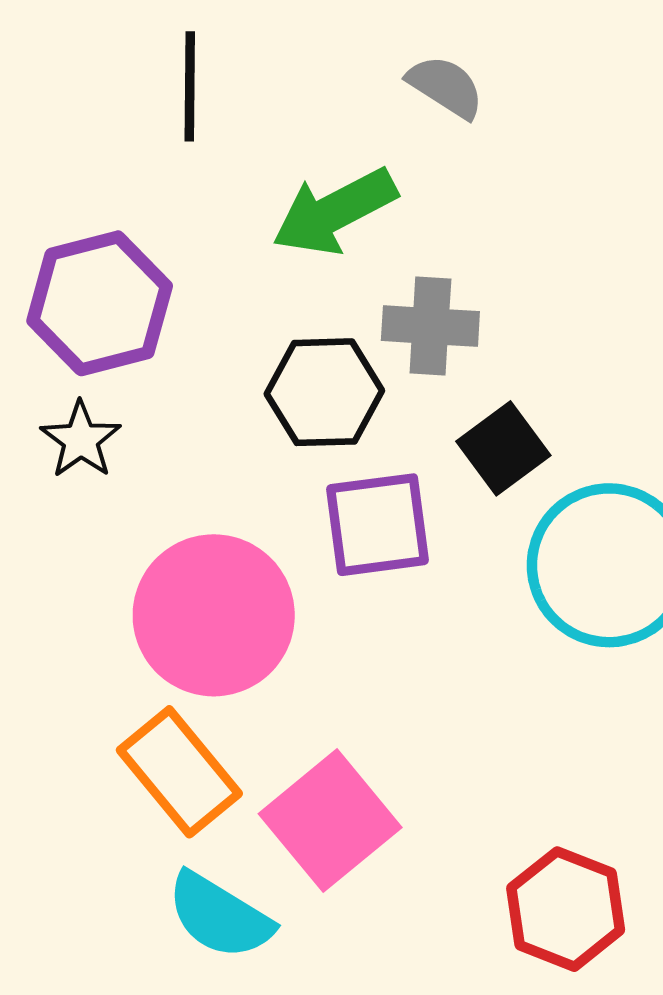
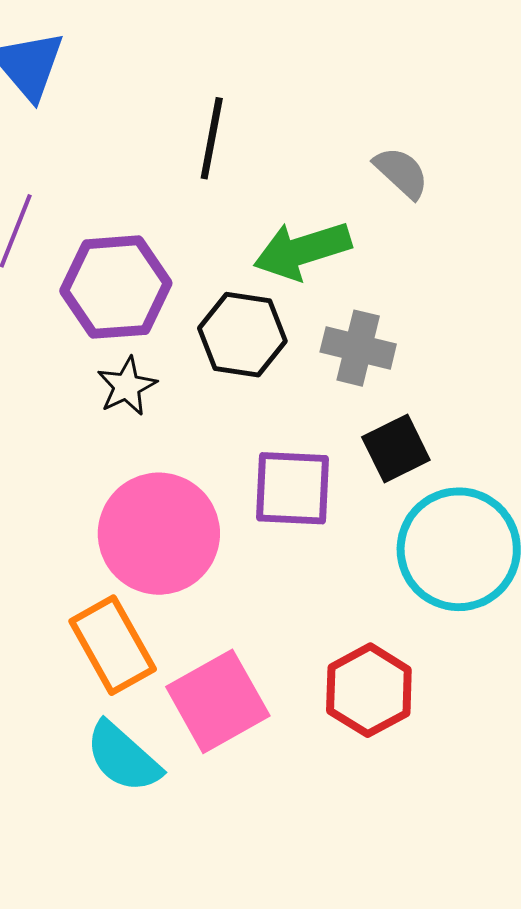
black hexagon: (324, 392) -> (242, 335), moved
black star: (81, 440) -> (127, 386), moved
red hexagon: (566, 909) -> (369, 690), moved

